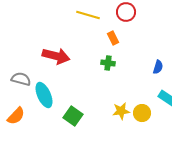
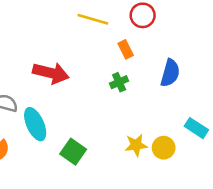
green cross: (108, 63) -> (119, 82), turned -32
blue semicircle: (158, 67) -> (170, 73), moved, size x1.5

